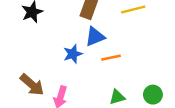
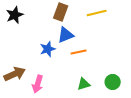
brown arrow: (32, 85) -> (15, 74), turned -65

